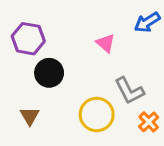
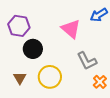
pink triangle: (106, 43) -> (71, 29), size x1.5
yellow circle: (97, 114) -> (50, 77), moved

